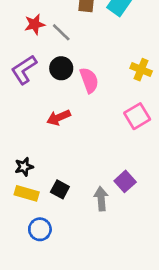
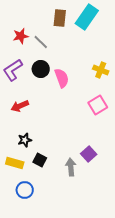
red arrow: (59, 118) -> (20, 106), moved
black star: (24, 167) -> (25, 140), moved

